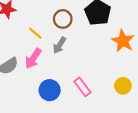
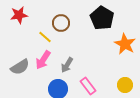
brown circle: (63, 19) -> (61, 23), moved
gray arrow: (59, 45) -> (67, 65), moved

